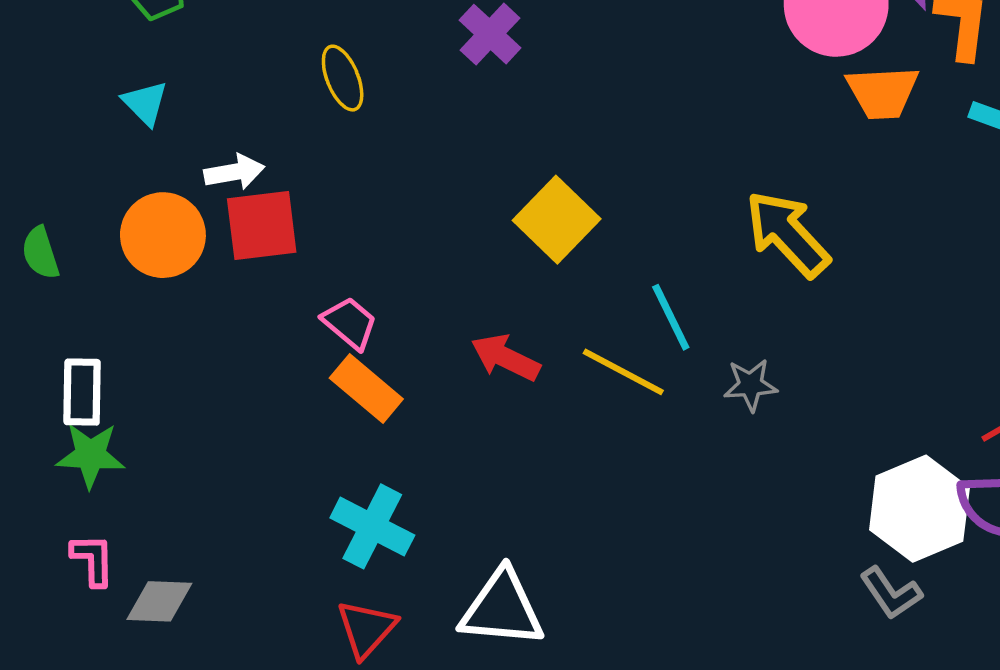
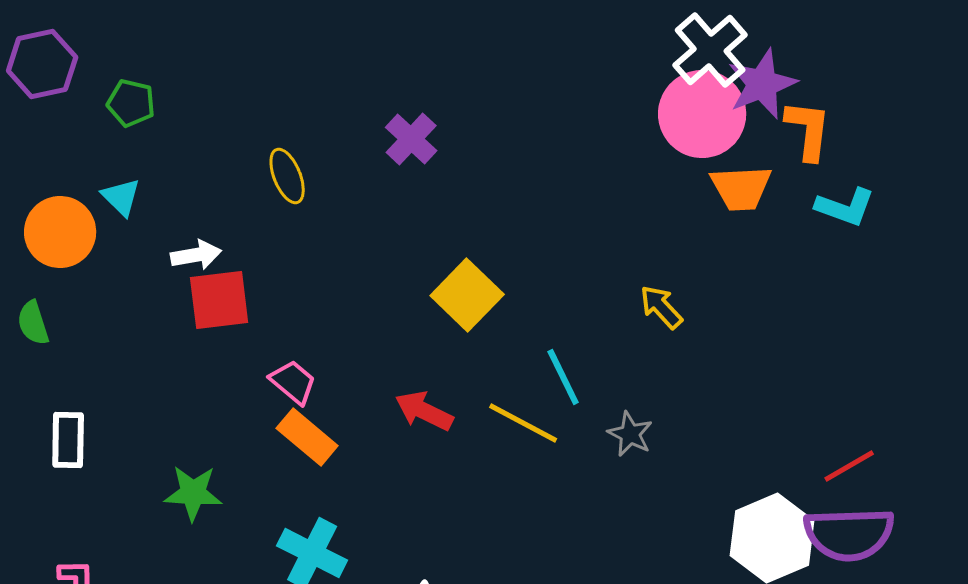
yellow arrow: (787, 234) -> (661, 307), size x0.6
orange circle: (163, 235) -> (60, 232), moved
gray star: (751, 385) -> (630, 434), turned 30
green star: (90, 455) -> (193, 493), moved

